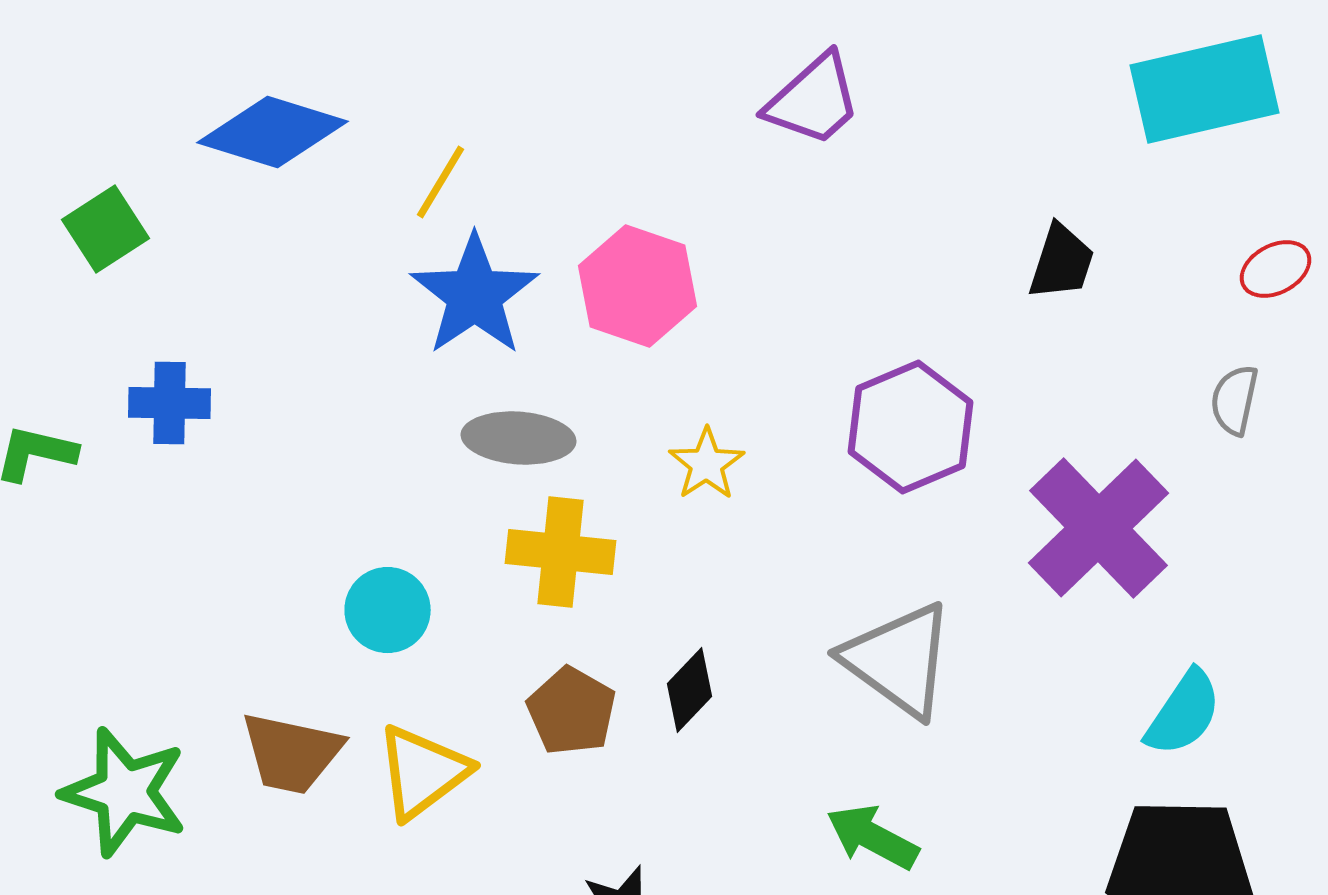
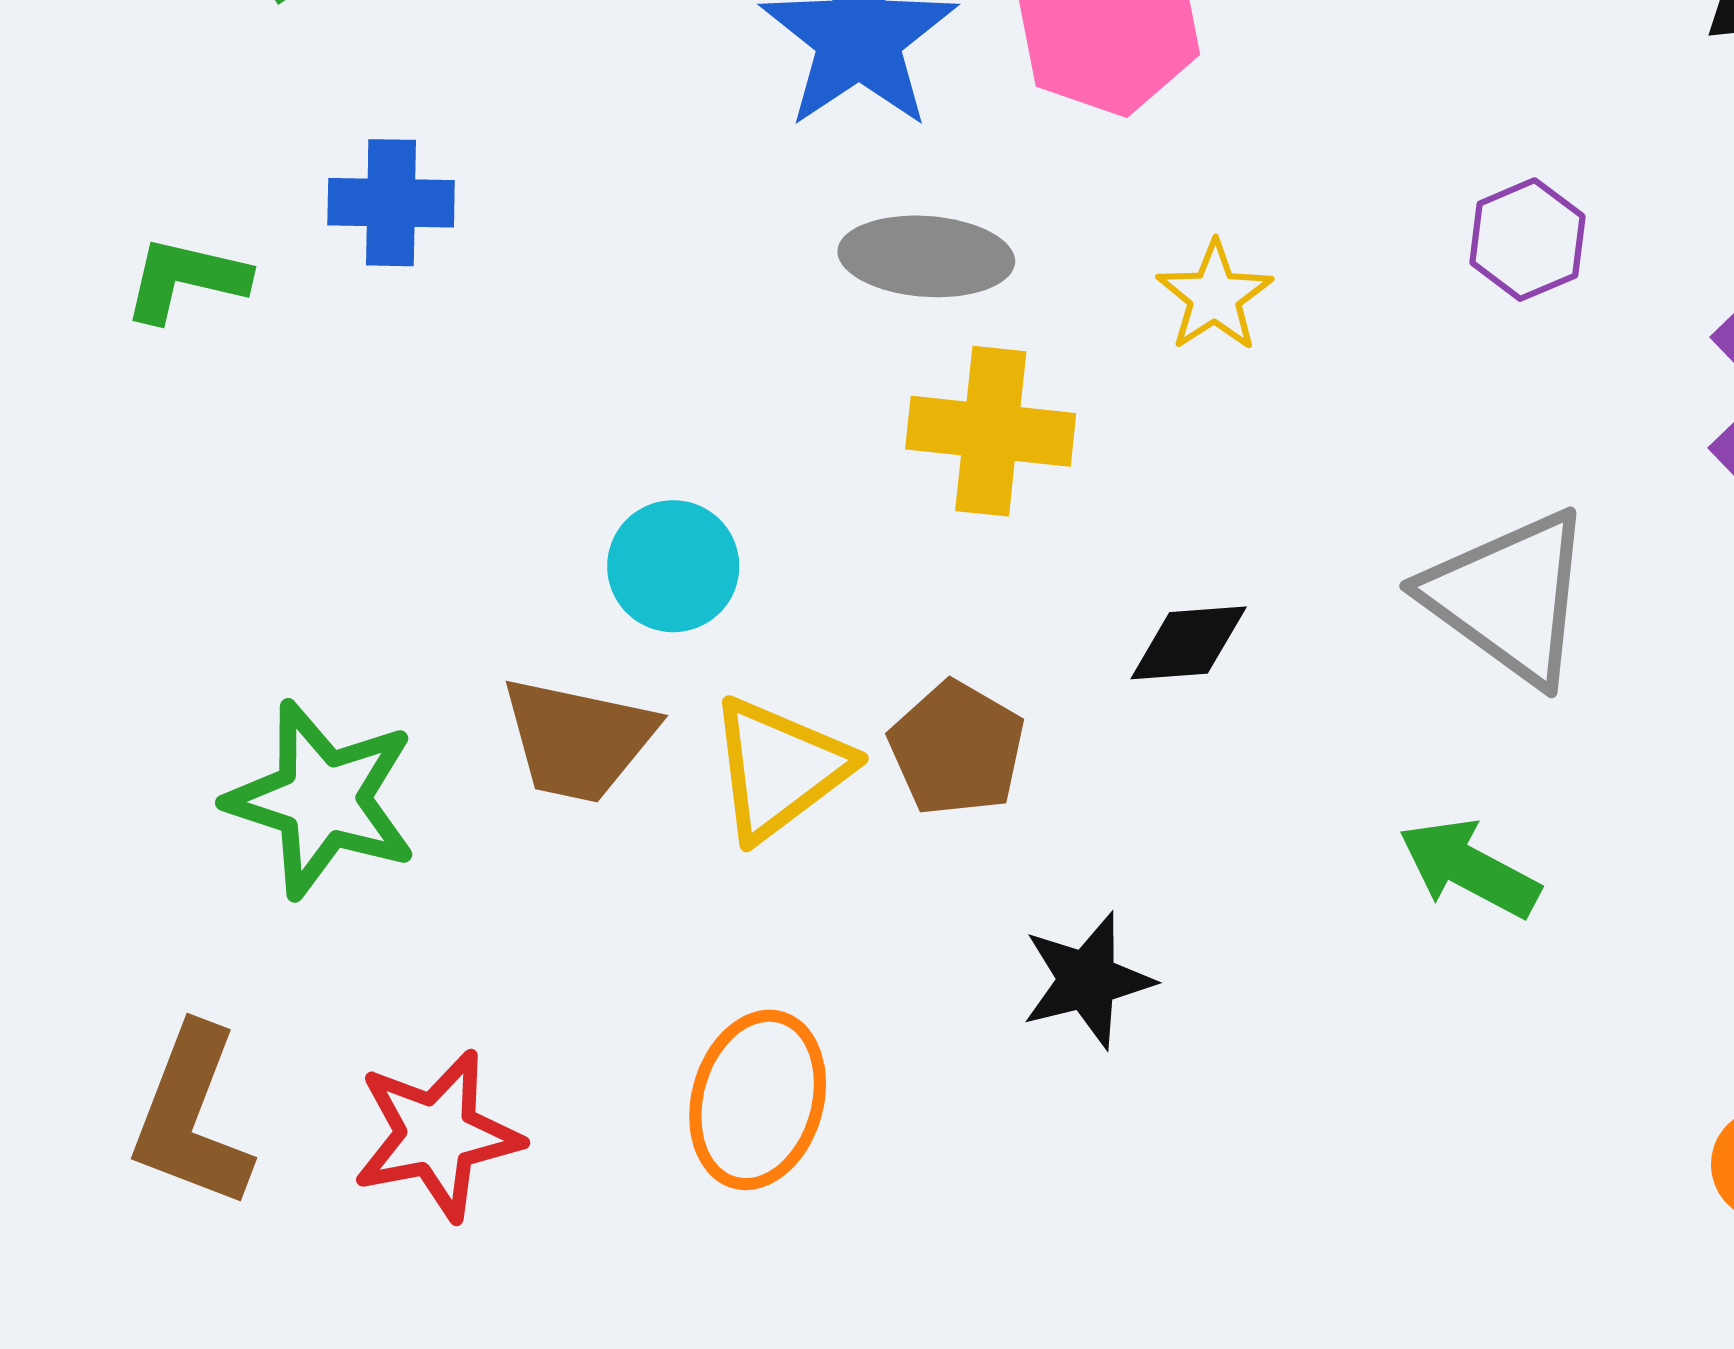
purple hexagon: (910, 427) -> (1527, 240), size x0.6
cyan circle: (388, 610) -> (673, 566), moved
black diamond: (690, 690) -> (1189, 643), turned 42
brown pentagon: (572, 711) -> (957, 749), moved

